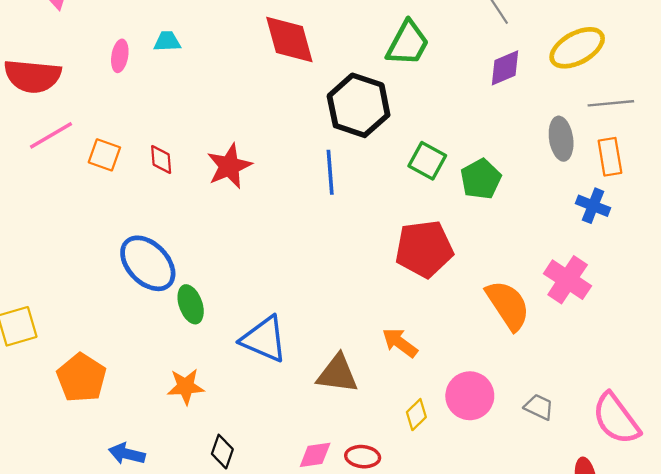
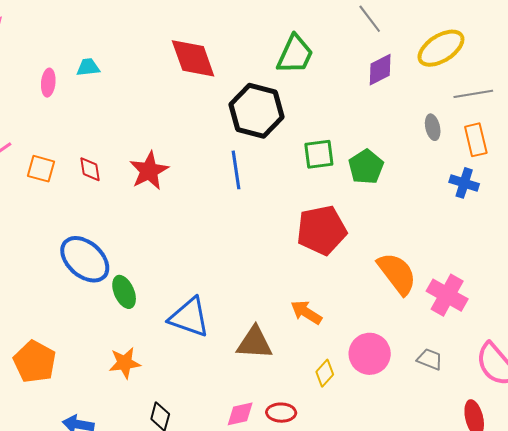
gray ellipse: (561, 139) -> (433, 127), size x0.7
green square: (427, 161) -> (319, 154), turned -32
pink cross: (568, 280) -> (447, 295), moved

